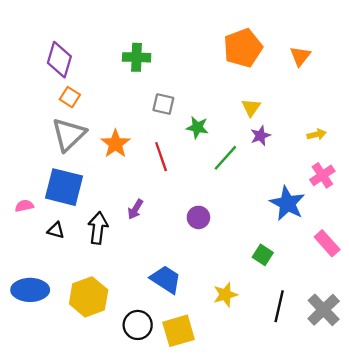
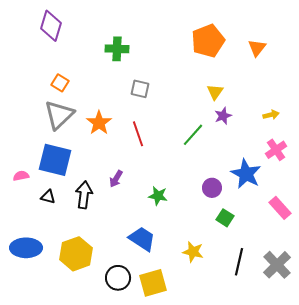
purple diamond: (59, 60) -> (51, 26), moved
green star: (197, 127) -> (158, 196), moved
purple circle: (198, 217) -> (212, 188), moved
yellow star: (225, 295) -> (193, 252), turned 30

